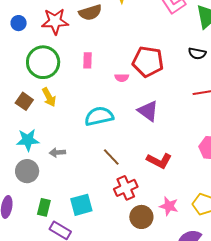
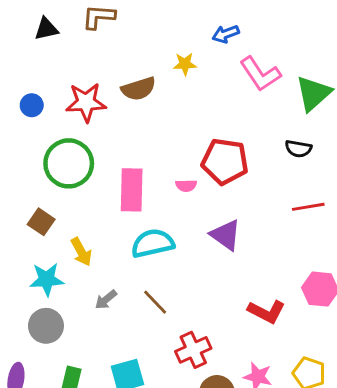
pink rectangle: (88, 60) -> (132, 190), moved, size x1.8
yellow arrow: (49, 97) -> (81, 252), moved
gray arrow: (57, 153) -> (106, 300), moved, turned -35
brown line: (111, 157) -> (155, 302), moved
red L-shape: (159, 161) -> (267, 312), moved

